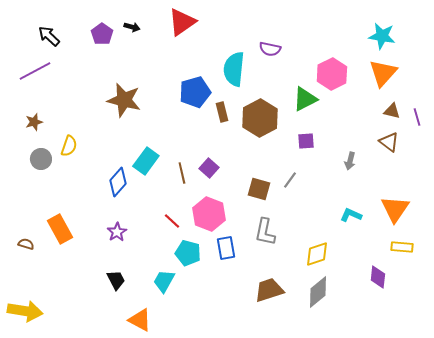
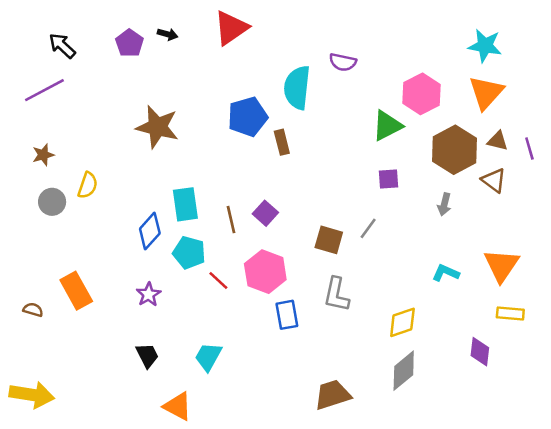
brown hexagon: (260, 118) -> (454, 150), moved
cyan rectangle: (146, 161) -> (185, 204), turned -44
cyan pentagon: (188, 253) -> (189, 253), moved
brown trapezoid: (269, 290) -> (333, 395), moved

